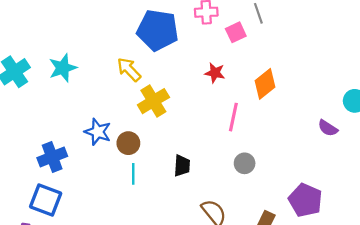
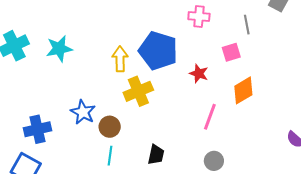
blue pentagon: (158, 30) -> (158, 51), moved
pink square: (236, 32) -> (231, 52), moved
yellow arrow: (129, 69) -> (120, 59), turned 35

